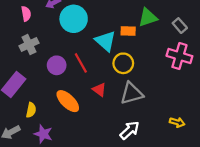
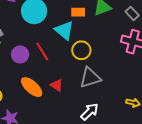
orange rectangle: (128, 31) -> (78, 12), moved
red triangle: (99, 90) -> (57, 85), moved

